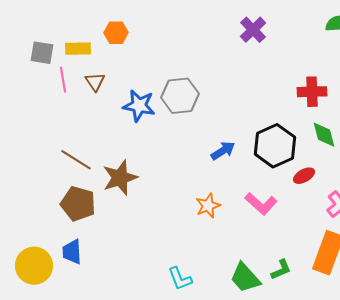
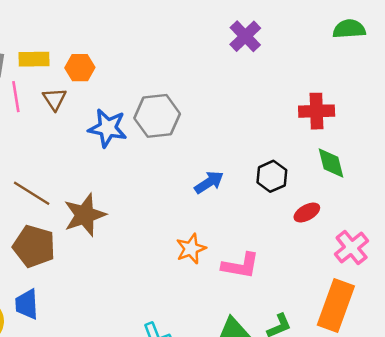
orange hexagon: (116, 33) -> (80, 68), moved
black hexagon: (275, 146) -> (272, 176), size x0.6
pink L-shape: (261, 204) -> (240, 266), moved, turned -32

